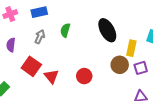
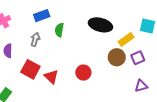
blue rectangle: (39, 12) -> (42, 16), moved
black ellipse: (107, 30) -> (100, 25), turned -40
yellow rectangle: (131, 48) -> (126, 39), turned 49

